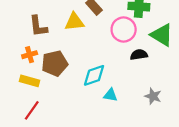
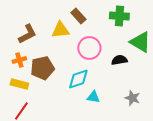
brown L-shape: (38, 26) -> (27, 34), turned -110
pink circle: (124, 29) -> (89, 48), moved

